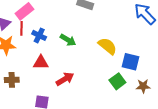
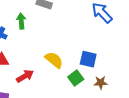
green arrow: (68, 40) -> (21, 21), moved, turned -126
yellow semicircle: (107, 46) -> (54, 60), moved

